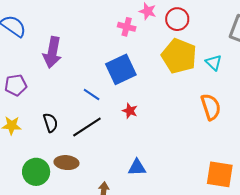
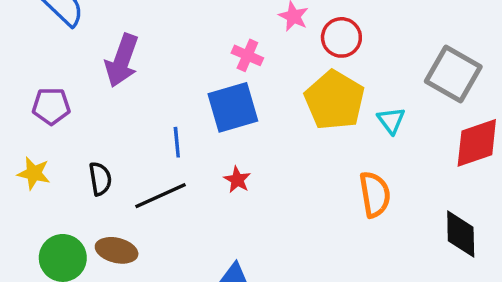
pink cross: (127, 27) -> (247, 55), moved
blue line: (92, 95) -> (177, 142), turned 42

